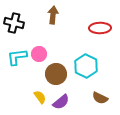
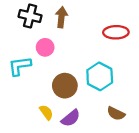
black cross: (14, 23) -> (30, 16), moved
pink circle: (39, 54) -> (45, 47), moved

